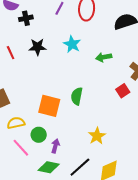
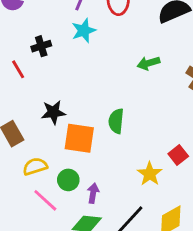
black cross: (26, 18) -> (41, 46), moved
cyan star: (72, 44) -> (84, 31), moved, turned 30
black star: (37, 47) -> (53, 112), moved
red square: (123, 91) -> (178, 155), moved

